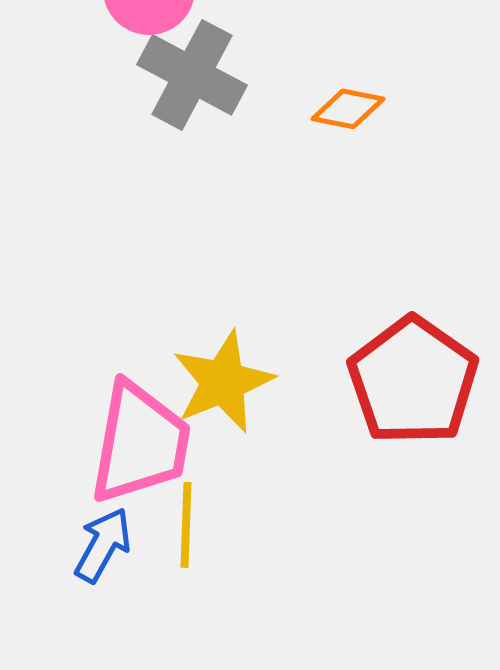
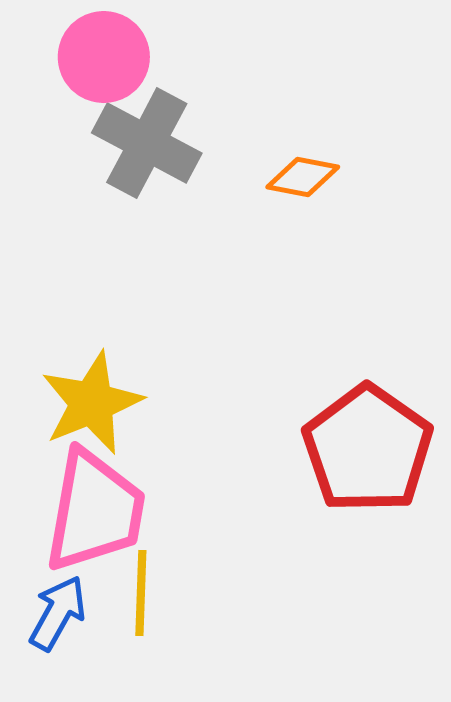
yellow star: (223, 382) -> (92, 403), moved

